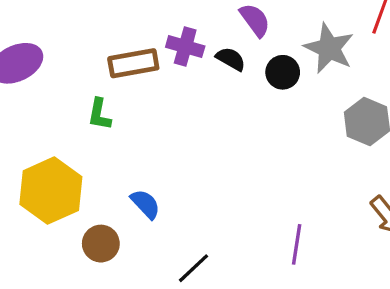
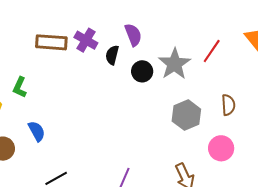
black semicircle: (231, 59) -> (112, 55), turned -120
green L-shape: (99, 114) -> (20, 87), moved

